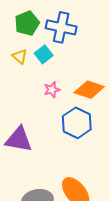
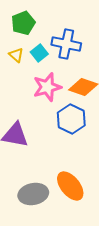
blue cross: (61, 27) -> (66, 44), moved
pink star: (52, 90) -> (47, 87), size x1.8

